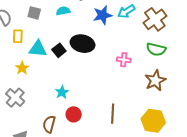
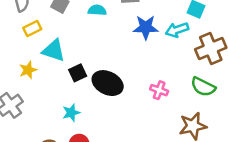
yellow rectangle: (18, 36) -> (32, 29), turned 48
black ellipse: (83, 44) -> (108, 83), moved
black square: (59, 50) -> (78, 73), moved

